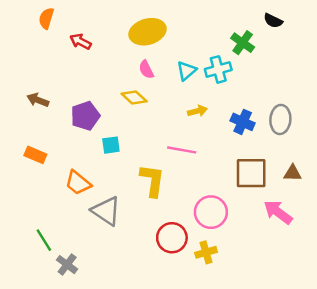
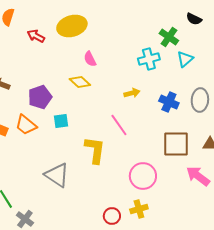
yellow ellipse: (148, 32) -> (72, 26), moved
cyan triangle: (187, 71) -> (185, 59), moved
pink line: (182, 150) -> (119, 125), turned 45
orange trapezoid: (78, 183) -> (26, 125), moved
red circle: (172, 238) -> (112, 216), moved, size x0.7

